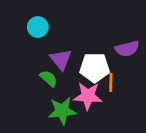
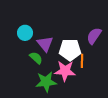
cyan circle: (38, 27) -> (25, 33), moved
purple semicircle: (127, 49) -> (94, 36), turned 138

